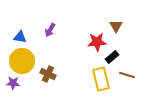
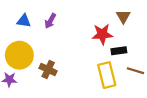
blue triangle: (20, 37) -> (24, 21), moved
black rectangle: (112, 57) -> (119, 51), turned 32

